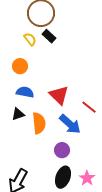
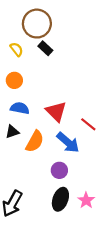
yellow semicircle: (30, 39) -> (17, 49), moved
orange semicircle: (39, 123) -> (35, 141), turned 35

